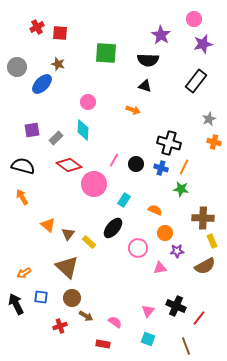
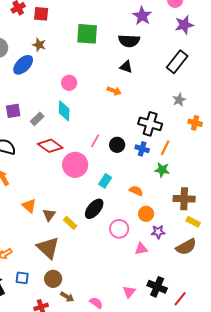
gray star: (209, 119) -> (179, 100), moved
yellow rectangle: (212, 241) -> (193, 222), turned -40

